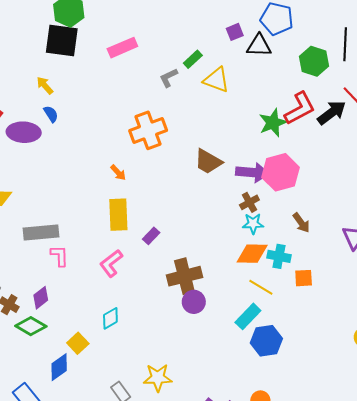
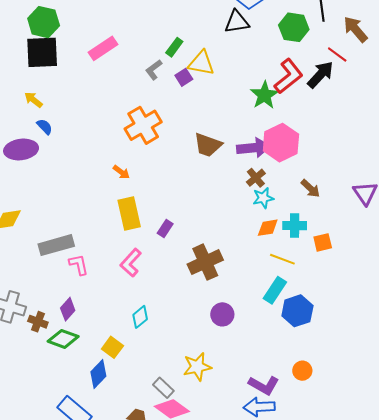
purple square: (235, 32) -> (184, 77), moved
orange diamond: (252, 254) -> (268, 228), size x0.7
purple circle: (194, 302) -> (222, 314), moved

